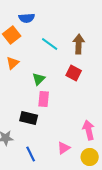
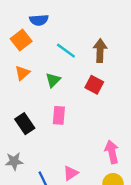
green triangle: (39, 79) -> (53, 80), moved
black rectangle: (29, 118) -> (25, 124), moved, turned 42
pink triangle: (64, 148) -> (71, 173), moved

